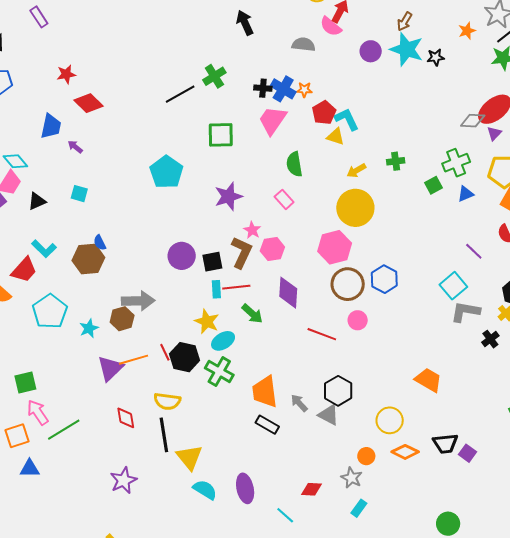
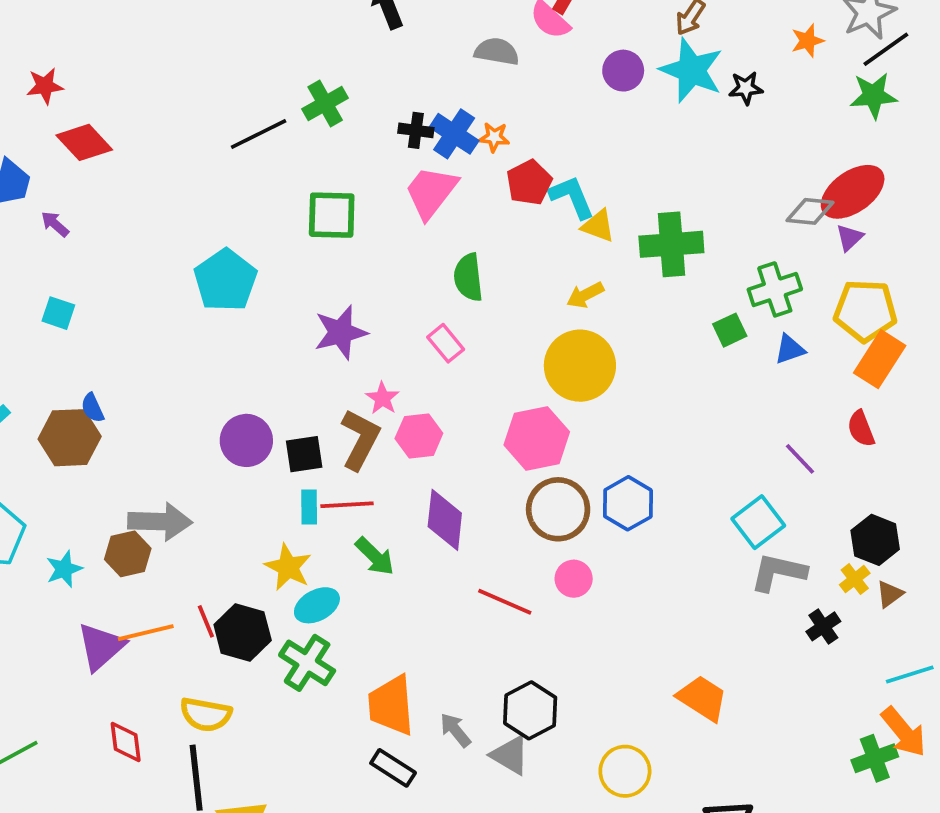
yellow triangle: (336, 137) -> (598, 226), moved
green cross: (396, 161) -> (671, 244), moved, size x1.8

